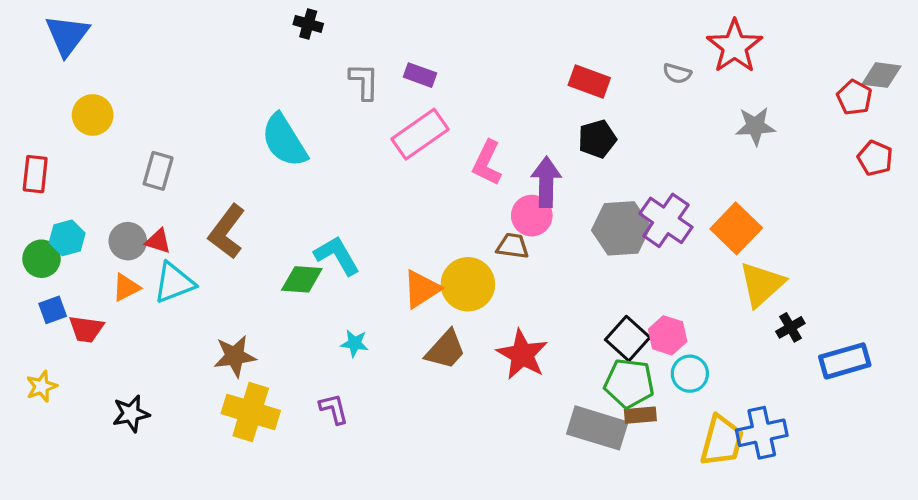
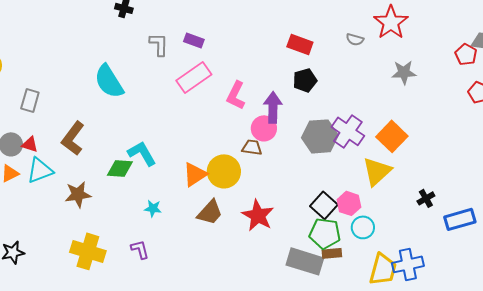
yellow triangle: (762, 284) -> (377, 171), moved
brown star: (235, 356) -> (78, 194), moved

